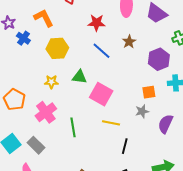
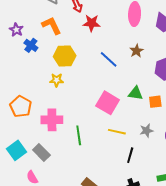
red star: (96, 23) -> (91, 23), moved
green triangle: (79, 77) -> (135, 93), moved
yellow star: (51, 82) -> (57, 80), moved
gray star: (142, 111) -> (146, 131), moved
pink cross: (46, 112) -> (52, 120), turned 35

